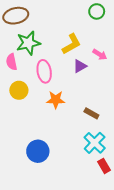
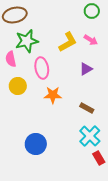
pink arrow: (100, 55) -> (91, 40), moved
purple triangle: (80, 66) -> (86, 69), moved

